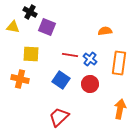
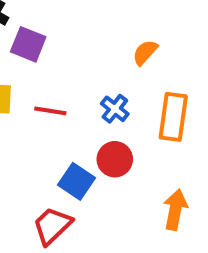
orange semicircle: (105, 31) -> (145, 52), turned -40
red line: (70, 55) -> (50, 111), moved
blue square: (61, 80) -> (77, 181), moved

